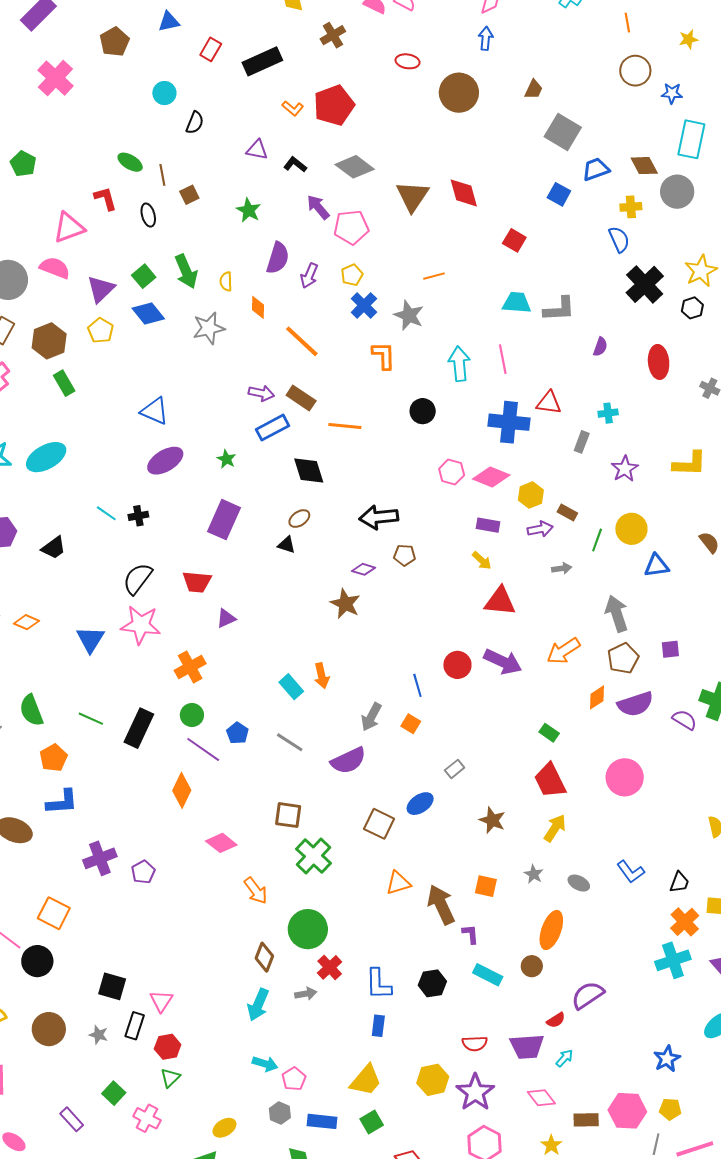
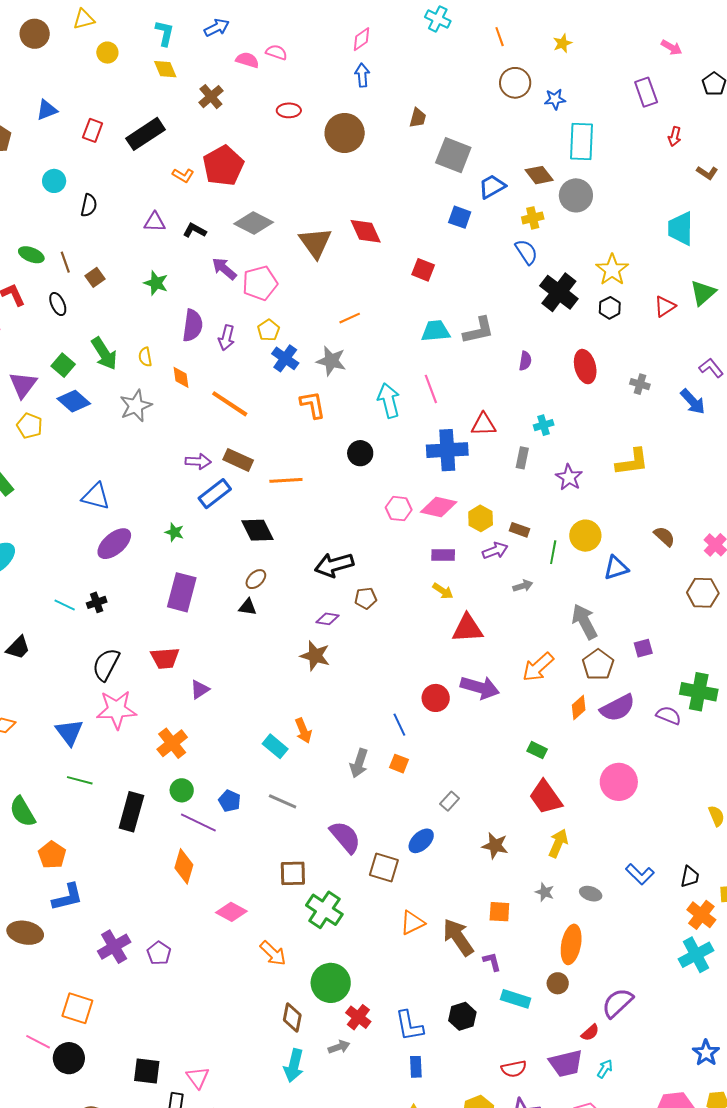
green line: (91, 719) -> (80, 780), moved
purple semicircle: (348, 761) -> (345, 837), moved, turned -96

